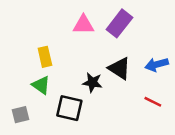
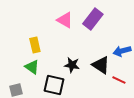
pink triangle: (83, 25) -> (65, 20), turned 30
black triangle: (119, 68) -> (101, 65), moved

